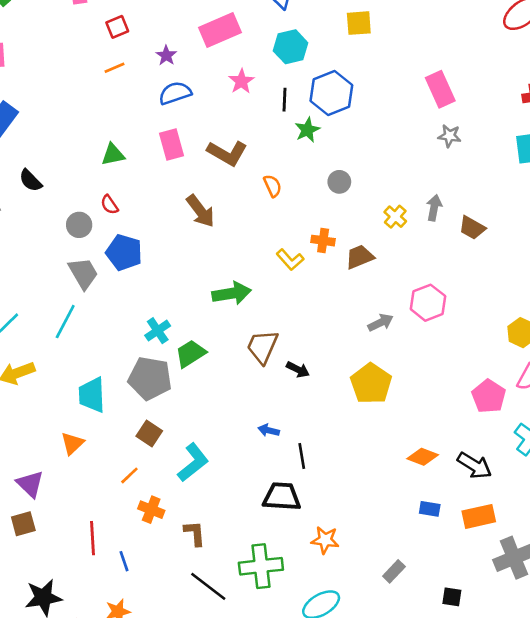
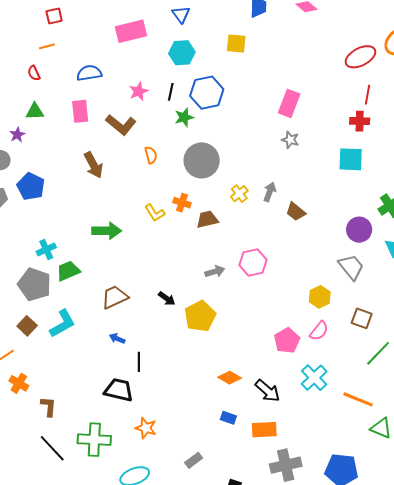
purple star: (166, 55) -> (17, 135), moved
pink star: (241, 81) -> (139, 91), moved
pink rectangle: (440, 89) -> (289, 103), turned 36
gray circle: (339, 182) -> (202, 160), size x2.0
red semicircle: (109, 205) -> (34, 73), moved
brown trapezoid: (262, 347) -> (115, 297), moved, turned 32
black arrow: (298, 370) -> (167, 299), moved
cyan L-shape: (193, 462) -> (62, 324), moved

